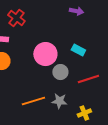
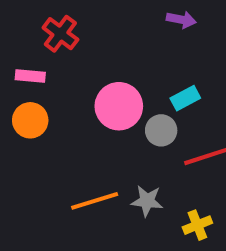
cyan rectangle: (78, 50) -> (185, 98), turned -56
gray circle: (60, 72) -> (161, 130), moved

